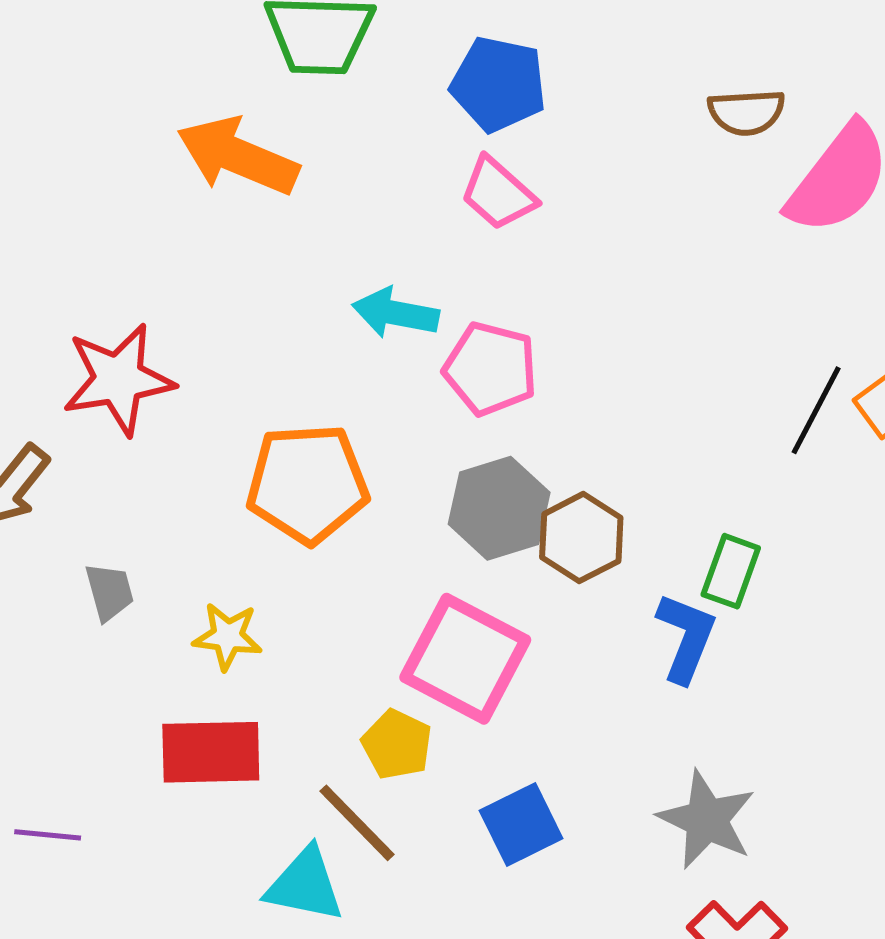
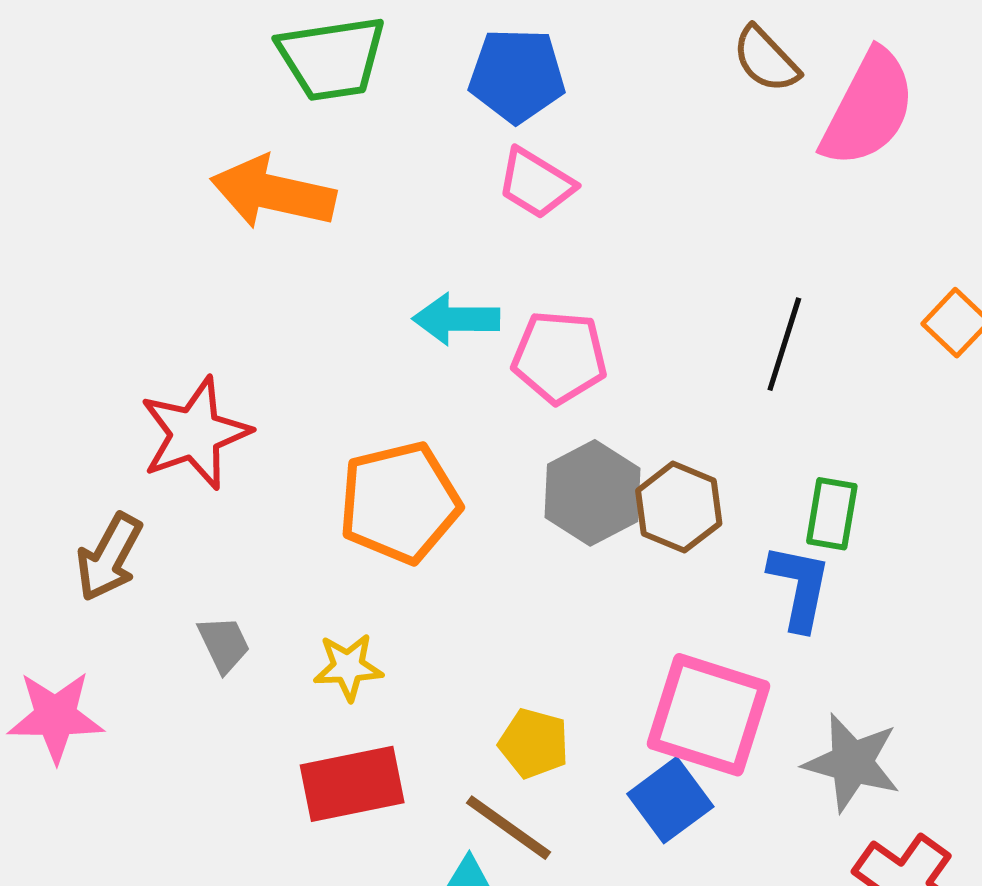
brown semicircle: (746, 112) -> (766, 59), turned 60
black line: (816, 410) -> (784, 344), moved
pink square: (465, 659) -> (709, 715), moved

